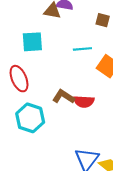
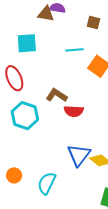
red semicircle: (84, 102) -> (74, 111), moved

